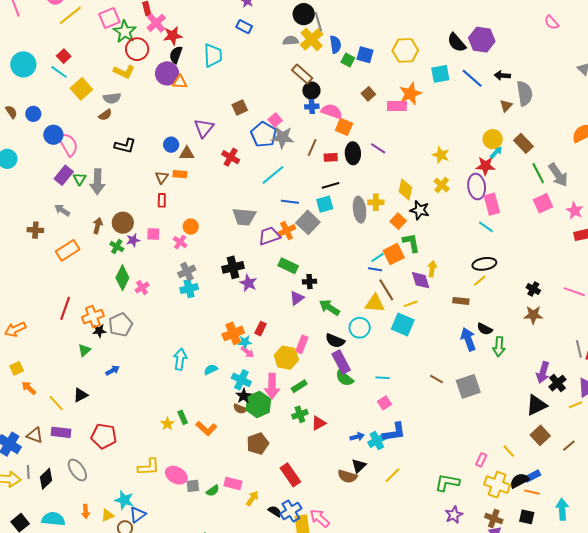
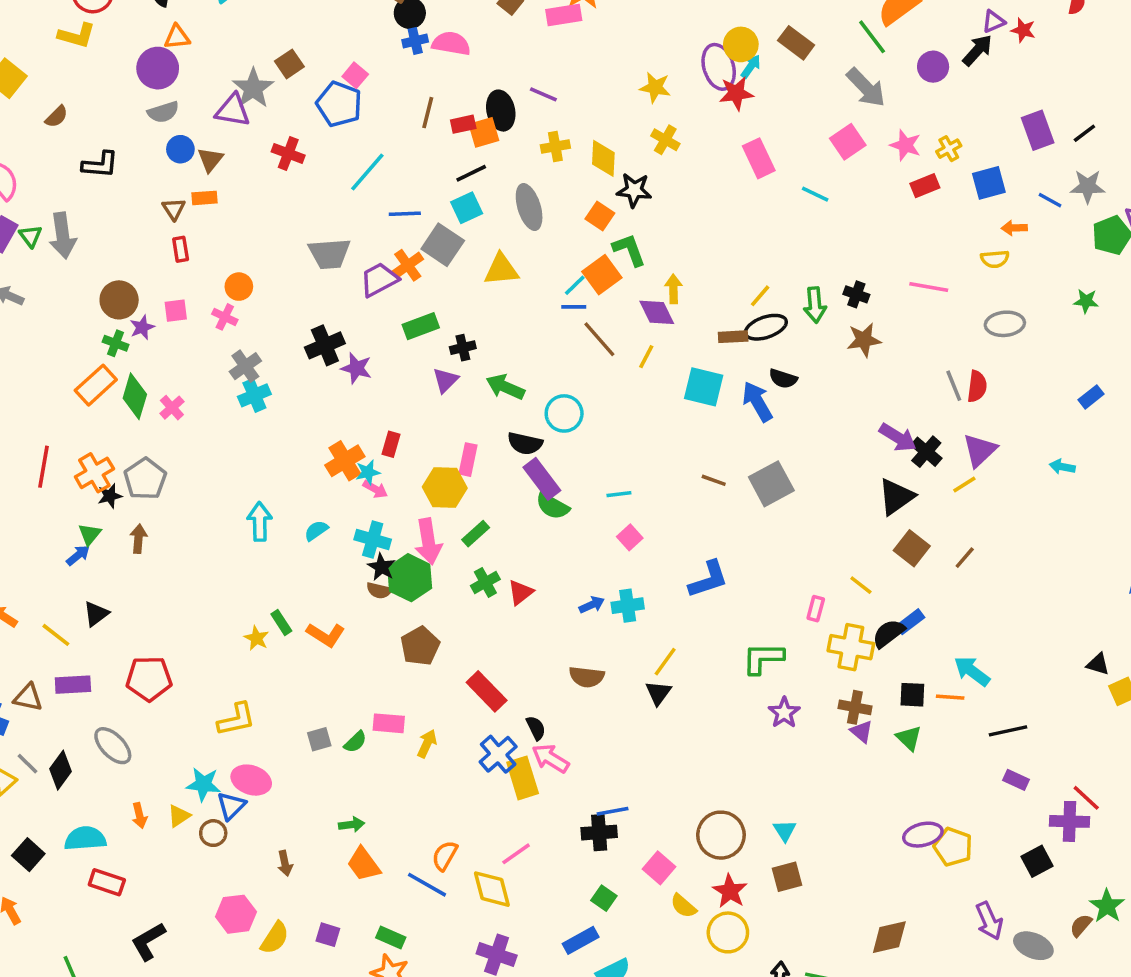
purple circle: (167, 73) -> (158, 68), moved
gray semicircle: (112, 98) -> (163, 112), moved
orange square: (344, 127) -> (484, 132), moved, turned -30
purple triangle: (204, 128) -> (233, 110), turned -50
gray star: (282, 137) -> (253, 88), moved, turned -30
brown triangle: (187, 153) -> (210, 160), turned -42
green line: (538, 173) -> (872, 37), moved
purple ellipse: (477, 186) -> (719, 67), moved
yellow cross: (376, 202) -> (555, 146), moved
brown arrow: (98, 226) -> (138, 539), moved
cyan line: (486, 227) -> (815, 194), moved
orange rectangle: (68, 250) -> (96, 385), moved
black ellipse: (484, 264) -> (766, 327), moved
green rectangle: (288, 266) -> (421, 326), turned -36
yellow triangle: (375, 303) -> (501, 270), moved
yellow line: (411, 304) -> (646, 357), turned -32
cyan square: (403, 325) -> (704, 387), moved
green arrow: (499, 347) -> (815, 305), moved
blue arrow: (113, 370) -> (78, 555), moved
purple arrow: (543, 372) -> (898, 437), turned -65
blue L-shape: (394, 432) -> (708, 579), moved
cyan cross: (377, 441) -> (628, 606), turned 30
black triangle: (359, 466) -> (658, 693), moved
gray line: (28, 472) -> (27, 764), turned -32
pink ellipse: (176, 475) -> (251, 780), moved
orange line: (532, 492) -> (950, 697), moved
cyan arrow: (562, 509) -> (972, 671), turned -40
black semicircle: (275, 511) -> (536, 728), moved, turned 40

